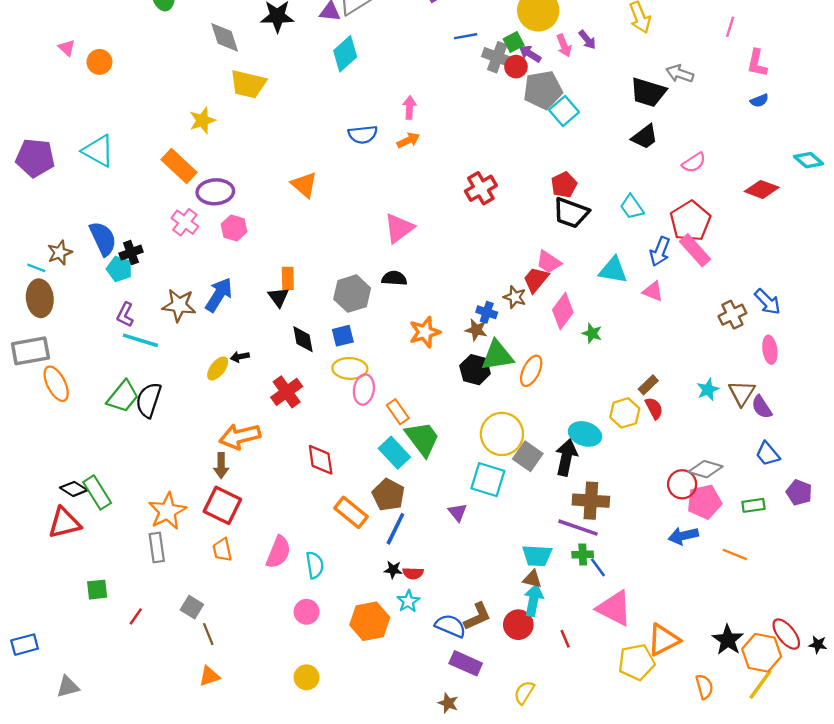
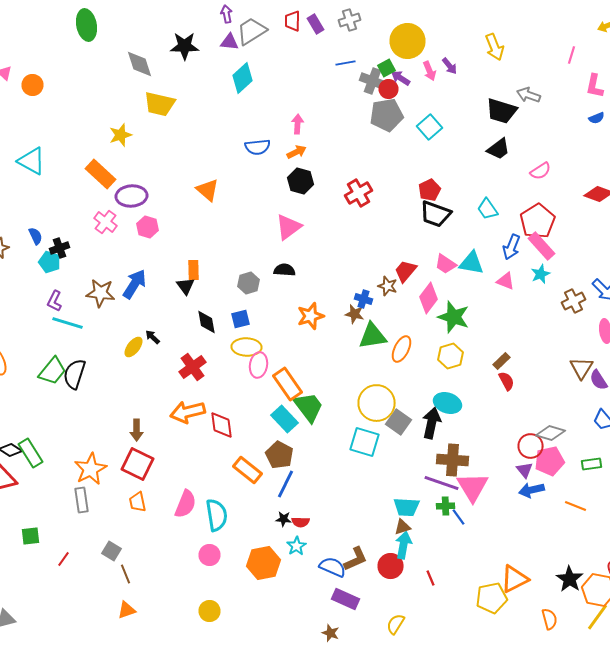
gray pentagon: (543, 90) -> (386, 115), moved
blue semicircle: (103, 239) -> (36, 236), size x0.6
pink trapezoid: (549, 262) -> (446, 264), moved
gray hexagon: (352, 294) -> (248, 283), size x0.7
green star: (592, 333) -> (454, 317), size x1.8
black arrow: (240, 357) -> (152, 337), turned 56
black hexagon: (475, 370) -> (300, 181), moved
cyan star: (708, 390) -> (540, 274), moved
orange rectangle: (398, 412) -> (288, 384), size x1.5
yellow hexagon: (625, 413) -> (450, 356), moved
orange arrow: (240, 436) -> (188, 412), moved
purple triangle: (457, 512) -> (524, 470), moved
cyan semicircle: (315, 565) -> (216, 515), size x1.4
brown triangle: (532, 579) -> (402, 527), turned -30
pink triangle: (614, 608) -> (472, 487), moved, turned 32

